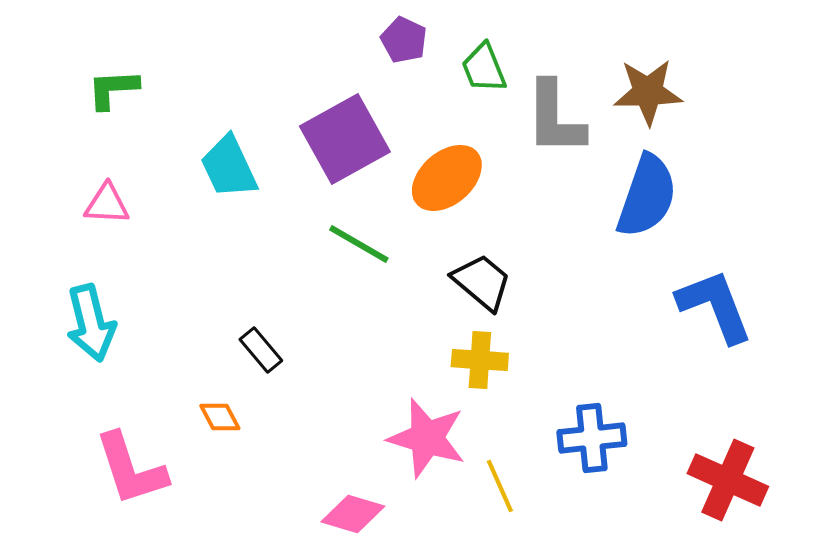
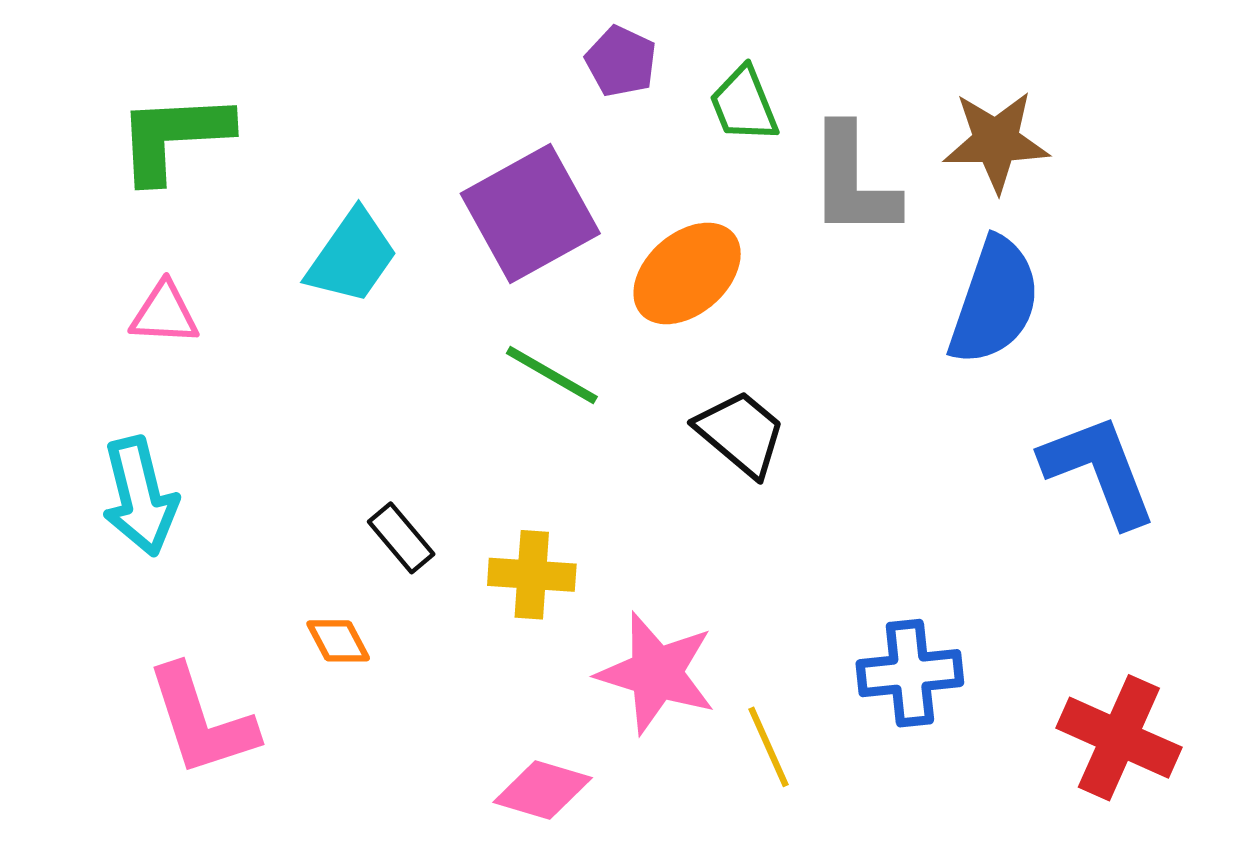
green L-shape: (113, 89) -> (174, 137), size x1.5
cyan trapezoid: (229, 167) -> (352, 257), turned -120
yellow cross: (480, 360) -> (532, 575), moved

